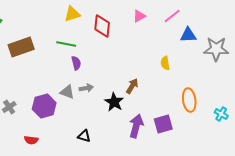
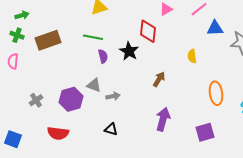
red diamond: (102, 26) -> (148, 31), moved
gray arrow: (86, 88) -> (113, 96), moved
black star: (114, 102) -> (129, 51), moved
purple square: (163, 124) -> (205, 132), moved
red semicircle: (31, 140) -> (58, 133), size x1.5

